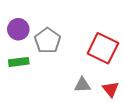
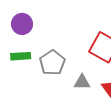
gray pentagon: (48, 41) -> (52, 63), moved

